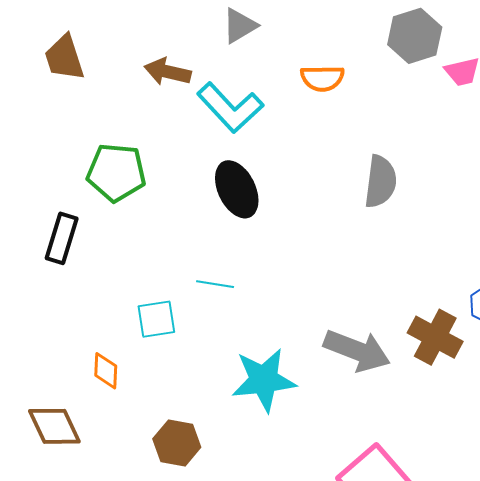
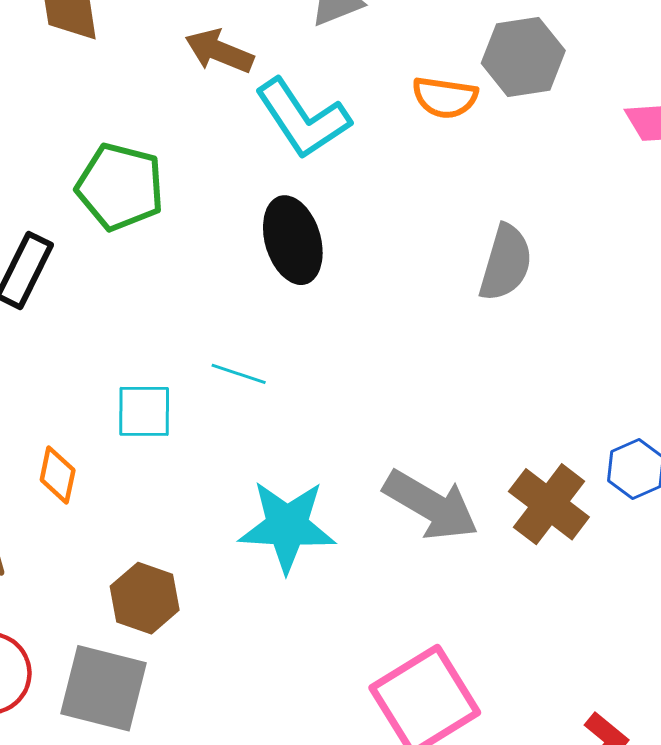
gray hexagon: (415, 36) -> (523, 57), moved

